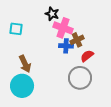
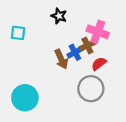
pink cross: (63, 28) -> (98, 32), moved
blue cross: (66, 46) -> (75, 52), turned -32
brown arrow: (25, 64) -> (61, 59), moved

